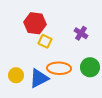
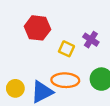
yellow square: (45, 41) -> (66, 49), moved

